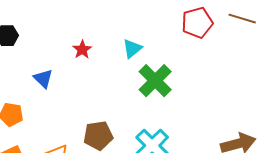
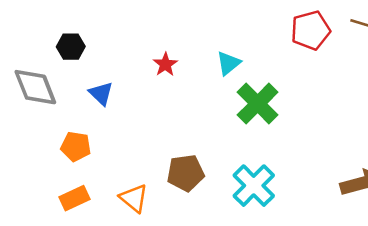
blue triangle: (43, 79) -> (101, 93), moved

